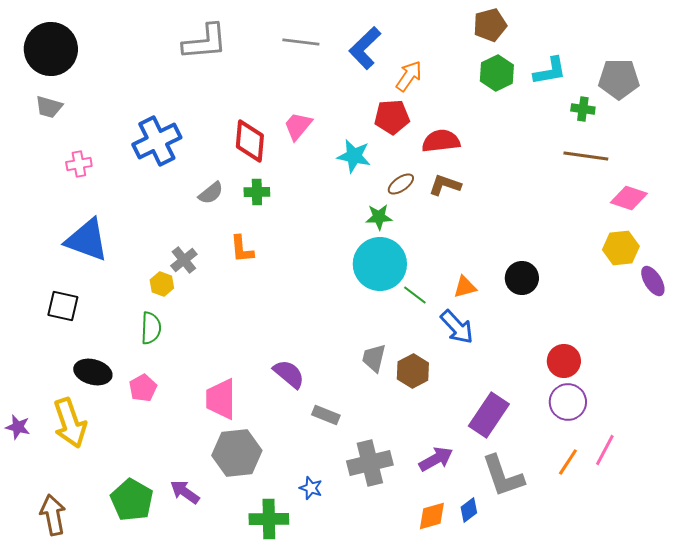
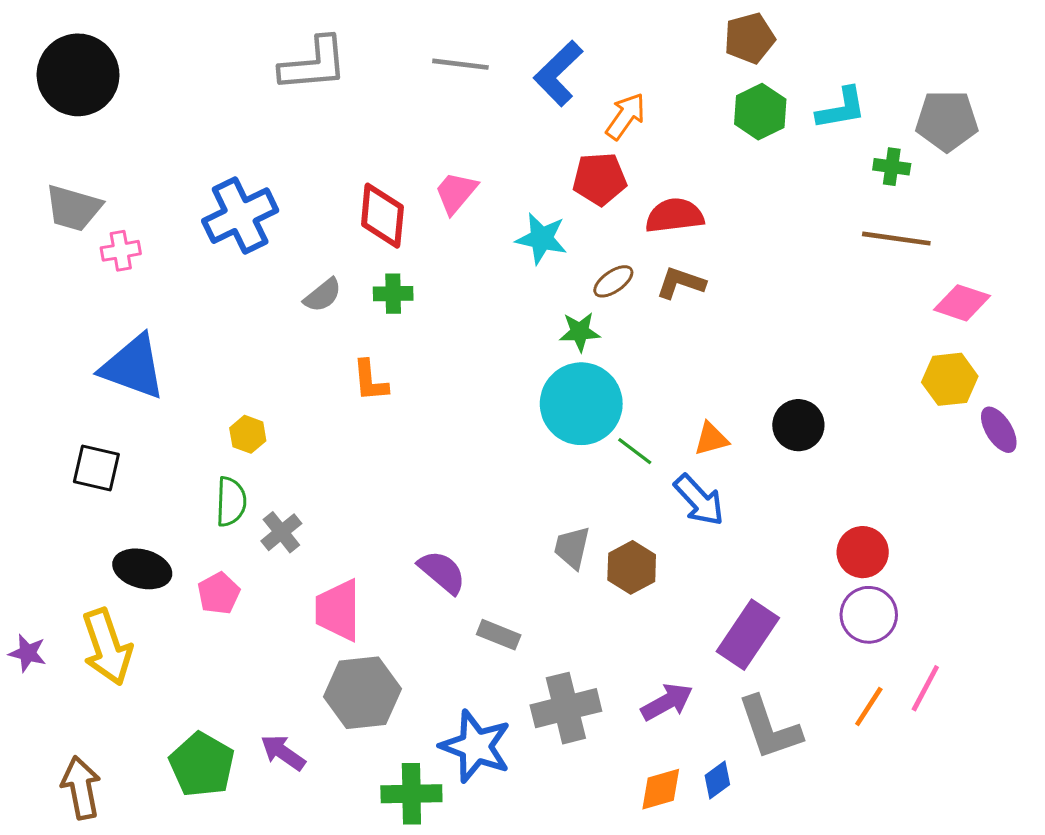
gray trapezoid: (49, 107) -> (73, 208), moved, size x1.4
gray cross: (184, 260) -> (281, 532), moved
blue star: (311, 488) -> (476, 746), size x2.0

